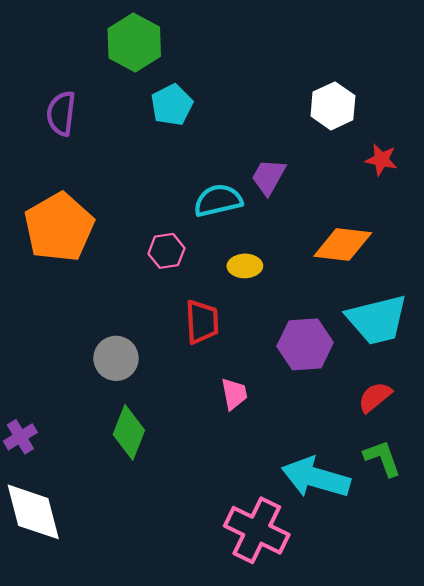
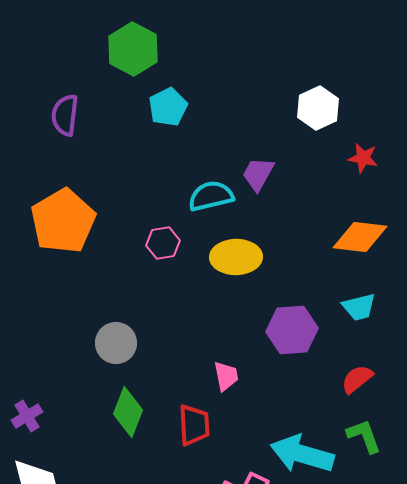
orange diamond: (343, 244) -> (360, 237), moved
yellow ellipse: (245, 266) -> (236, 257), size x1.6
cyan trapezoid: (377, 320) -> (359, 307), size x0.6
red trapezoid: (202, 322) -> (194, 425), moved

